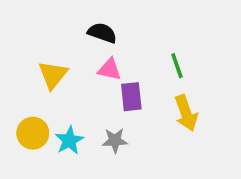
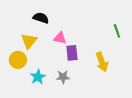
black semicircle: (102, 33) -> (41, 18), moved
green line: (177, 66) -> (117, 31), moved
yellow circle: (33, 133) -> (18, 60), moved

